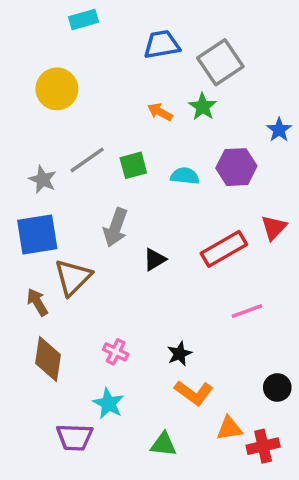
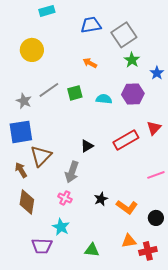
green star: (203, 107) -> (132, 60), moved
gray arrow: (116, 228) -> (72, 172), moved
pink line: (247, 311) -> (156, 175), moved
orange L-shape: (194, 393) -> (127, 207), moved

